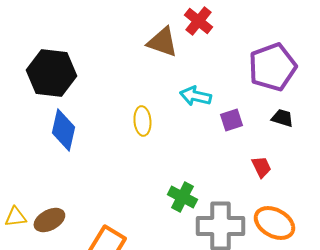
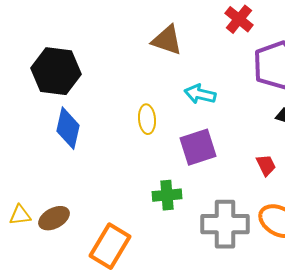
red cross: (198, 21) -> (239, 19), moved
purple square: (231, 120) -> (198, 147), moved, size x1.6
green cross: (182, 197) -> (167, 195), moved, turned -32

